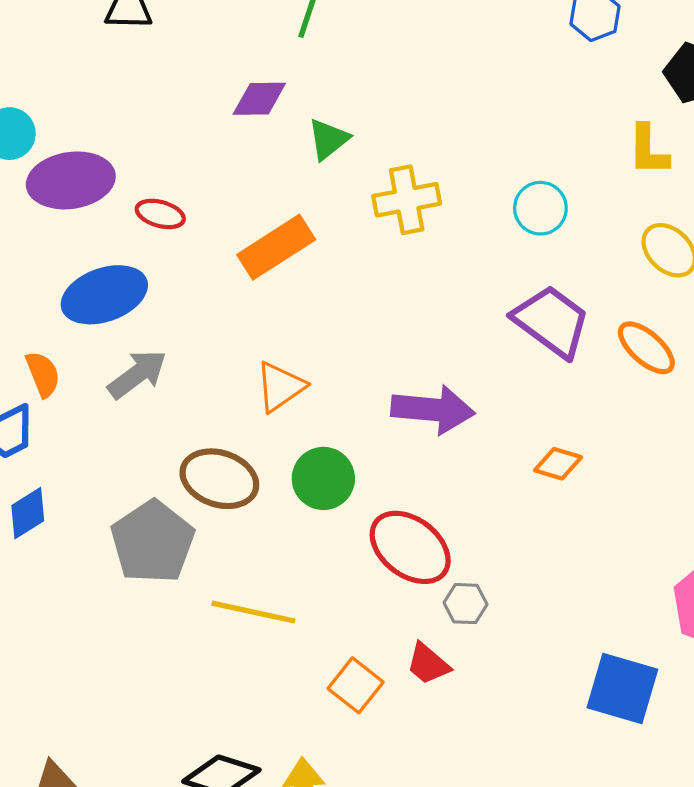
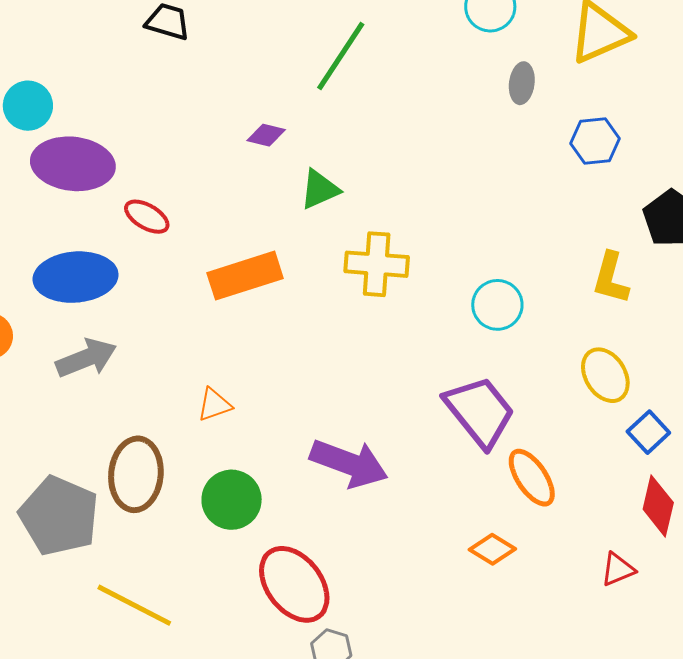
purple diamond: (259, 99) -> (266, 135), size x0.7
orange ellipse: (646, 348) -> (532, 478), moved
orange triangle: (280, 387) -> (214, 405), size x0.7
orange diamond: (558, 464) -> (492, 549), moved
brown ellipse: (219, 479) -> (136, 474), turned 62
gray pentagon: (153, 542) -> (59, 516), turned -30

